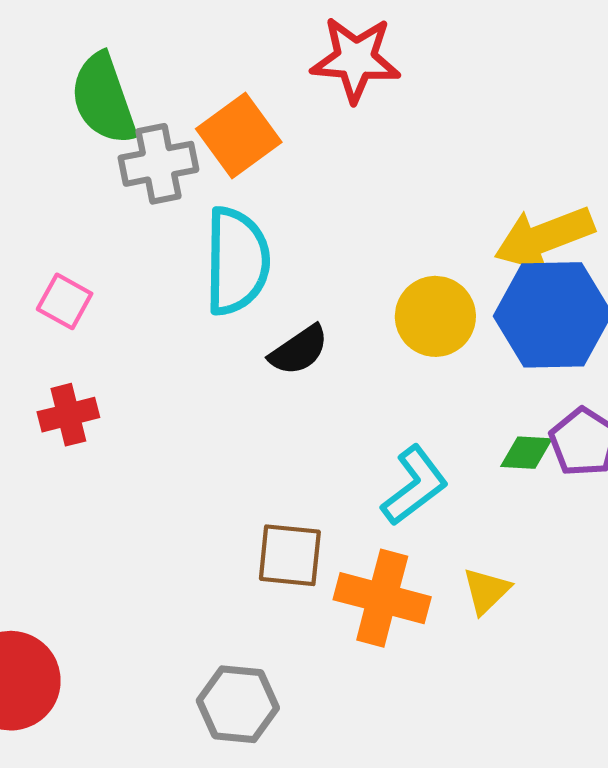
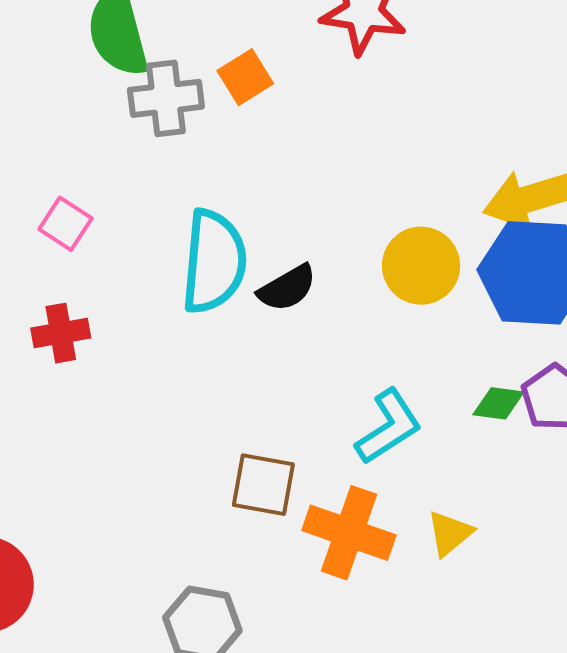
orange square: (239, 136) -> (245, 77), size x0.7
cyan semicircle: (237, 261) -> (214, 262), moved

